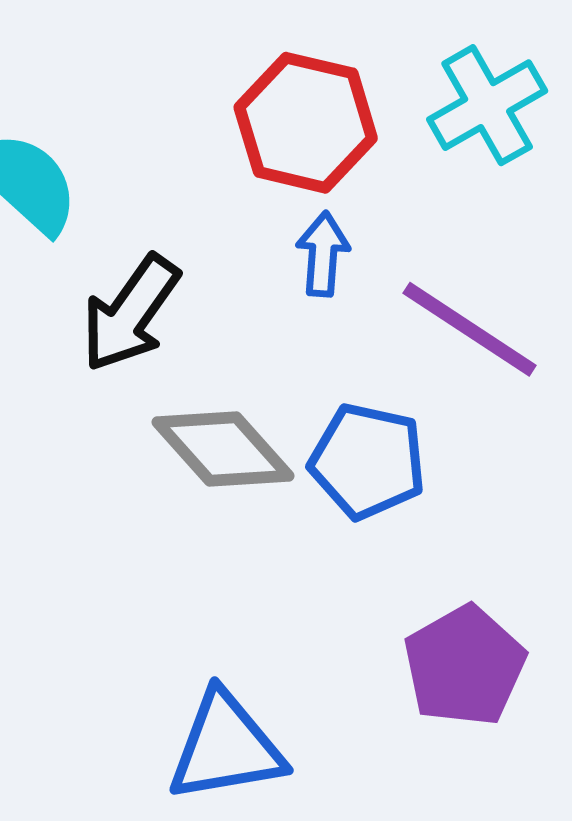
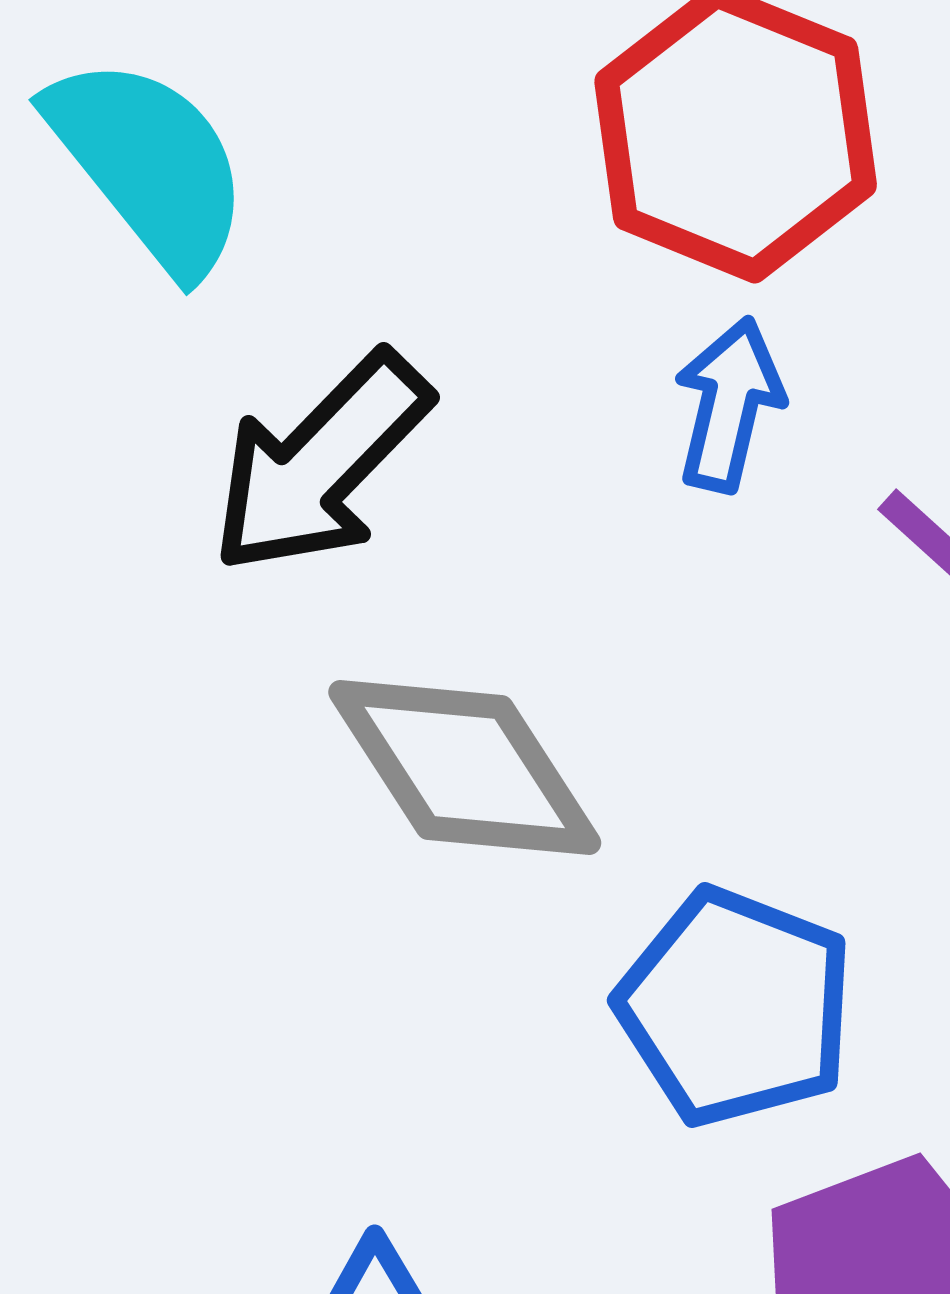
blue pentagon: (368, 461) -> (735, 1007), moved

